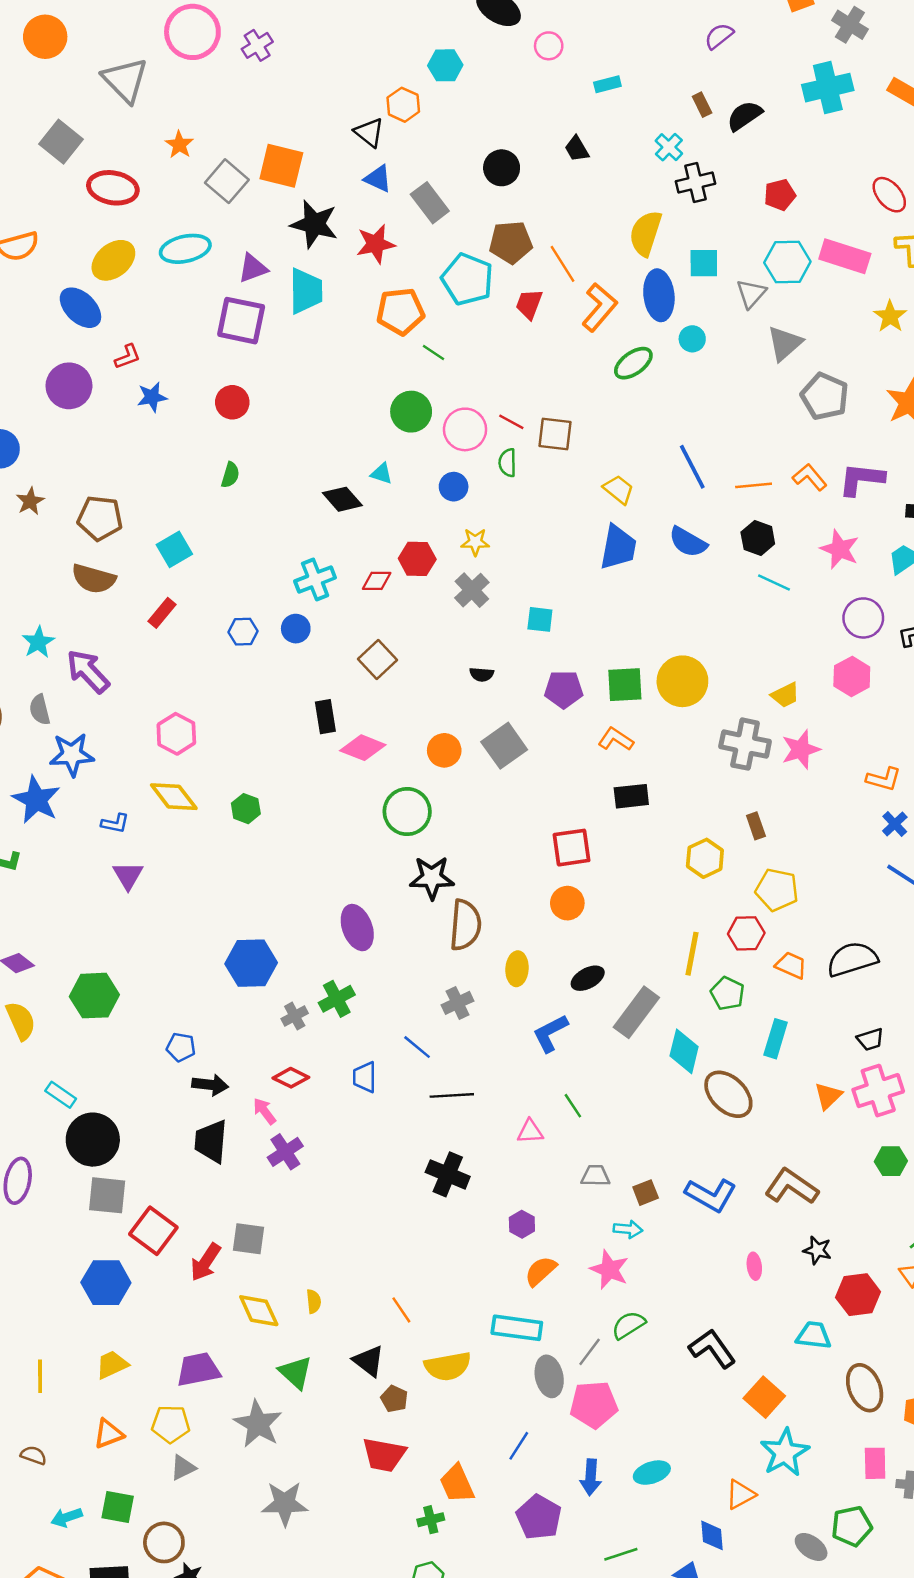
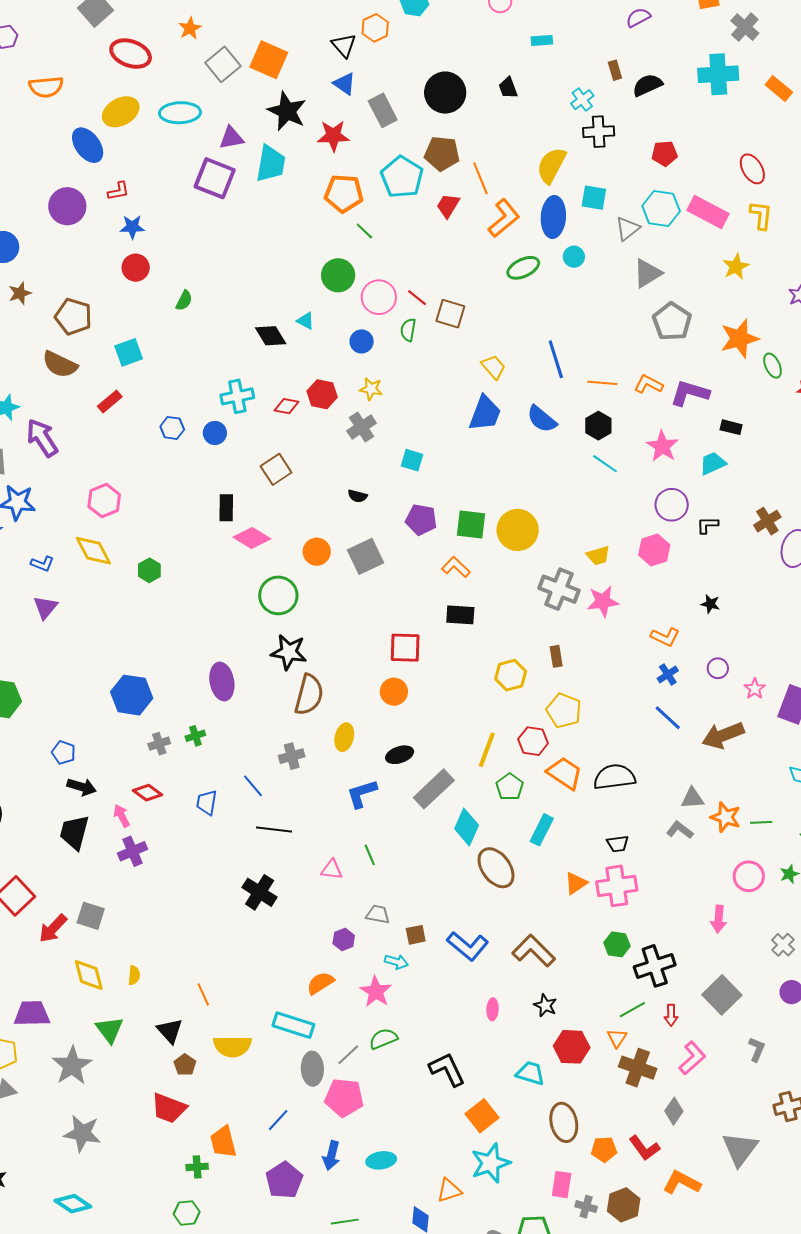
black circle: (502, 168) -> (445, 93), size x1.4
red circle: (232, 402) -> (136, 268), moved
orange L-shape: (810, 477) -> (649, 384), turned -32
orange trapezoid: (791, 965) -> (565, 773), size x1.4
green cross: (337, 999) -> (195, 736), size x0.7
purple hexagon: (522, 1224) -> (344, 939), moved

